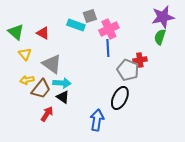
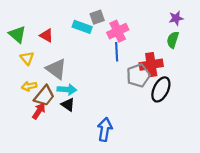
purple star: (163, 17) -> (176, 18), size x0.6
red cross: (140, 60) -> (151, 65), size x1.5
gray pentagon: (128, 70) -> (138, 75), turned 30
black ellipse: (120, 98) -> (161, 89), moved
red arrow: (47, 114) -> (39, 111), moved

